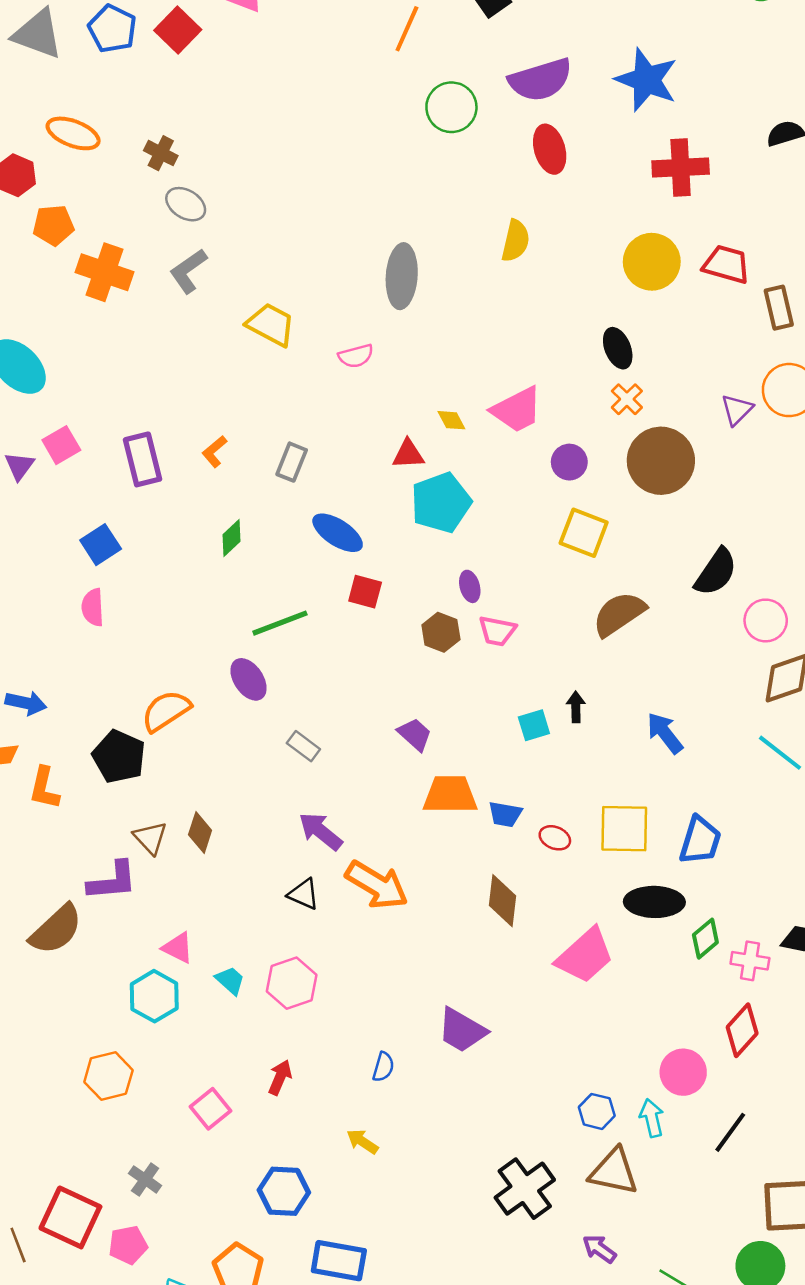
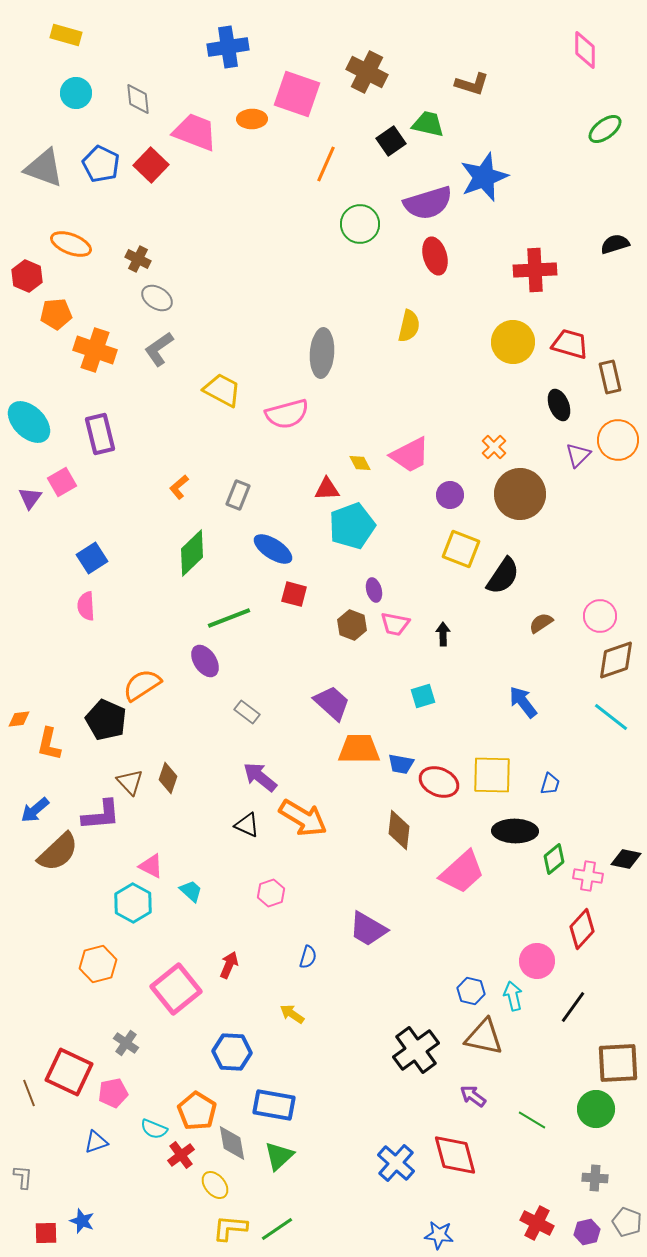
blue star: (647, 80) -> (484, 177), moved, turned 30
black ellipse: (618, 348) -> (559, 405), moved
pink semicircle: (356, 356) -> (287, 414), size x1.6
purple rectangle: (142, 459) -> (100, 434), moved
green diamond: (231, 538) -> (192, 553), size x1.6
black semicircle: (716, 572) -> (503, 576), moved
brown semicircle: (619, 614) -> (541, 623), moved, size x0.6
blue arrow: (26, 703) -> (35, 810), moved, turned 128
black arrow: (576, 707) -> (443, 634), moved
purple trapezoid: (415, 734) -> (332, 703), size x1.4
red ellipse: (555, 838) -> (439, 782), size x1.6
blue trapezoid: (700, 840) -> (550, 784), size x0.6
pink hexagon: (292, 983) -> (271, 893), moved, size x0.7
pink square: (211, 1109) -> (176, 989), size x1.6

